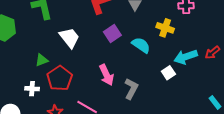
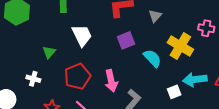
yellow cross: (165, 28) -> (180, 46), size x1.4
green triangle: (42, 60) -> (49, 52), turned -40
red pentagon: (60, 78) -> (77, 76), moved

